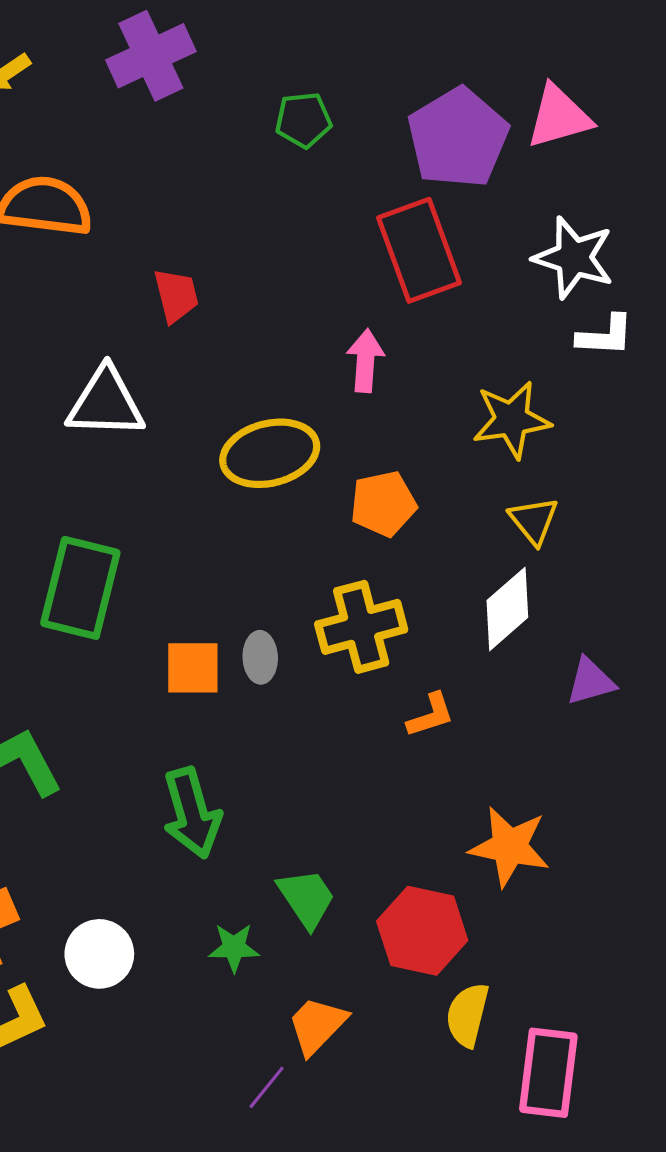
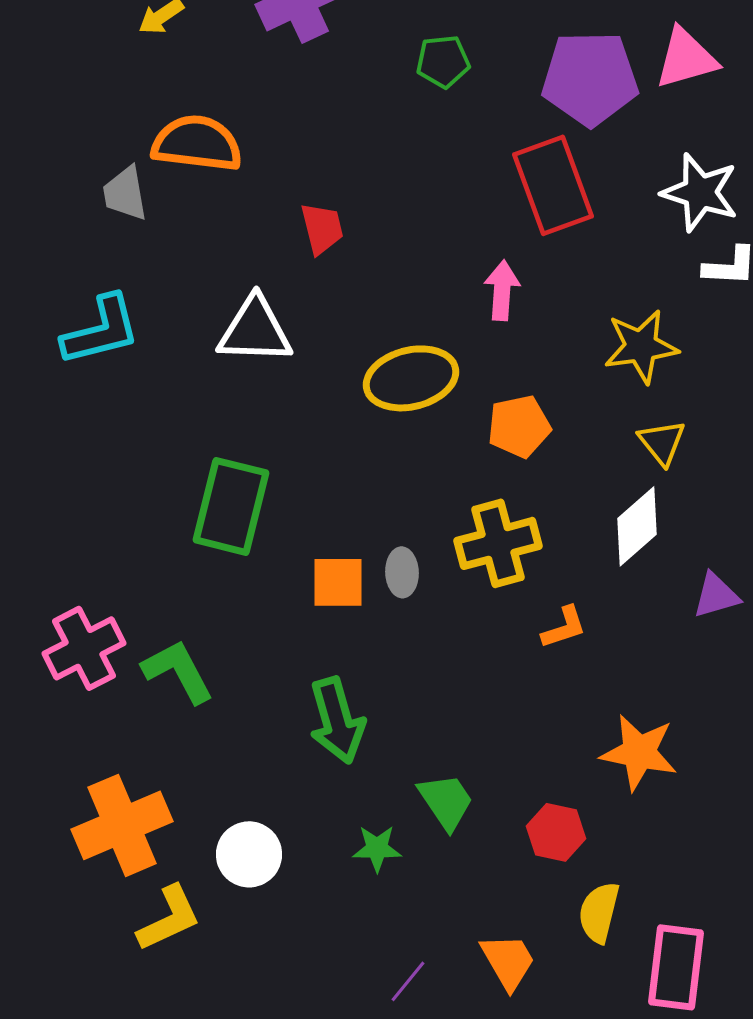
purple pentagon: (458, 138) -> (590, 78), turned 30
red hexagon: (422, 931) -> (556, 832), size x0.7
orange trapezoid: (317, 1025) -> (508, 961), moved, turned 106

